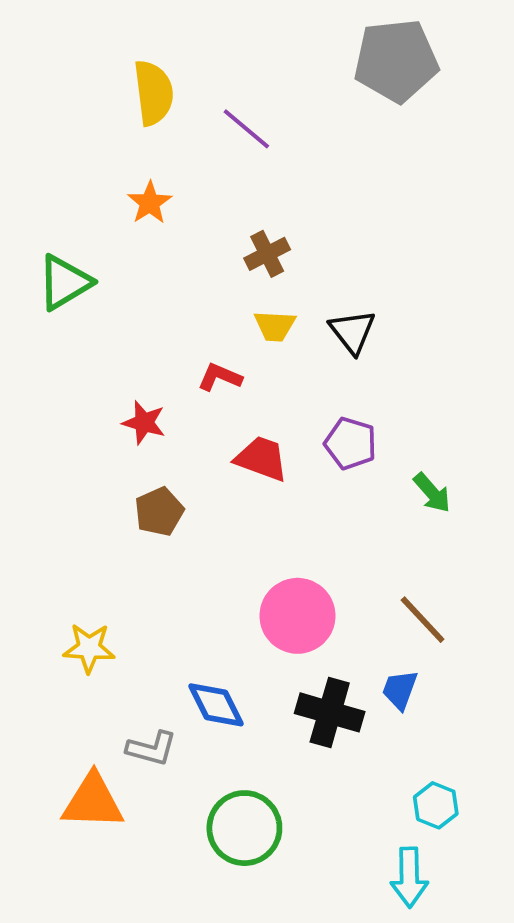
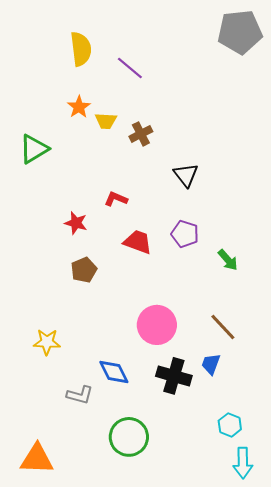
gray pentagon: (396, 61) -> (240, 32), moved
yellow trapezoid: (275, 326) -> (106, 121), moved
orange triangle: (93, 802) -> (37, 459), moved
cyan arrow: (409, 877) -> (243, 463), moved

